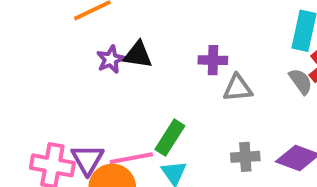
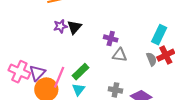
black triangle: (138, 55) -> (74, 27), turned 49
pink line: (131, 158) -> (59, 77), turned -70

